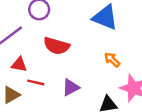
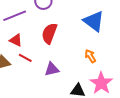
red semicircle: (56, 46) -> (49, 33), turned 80

